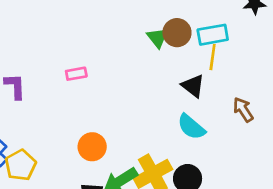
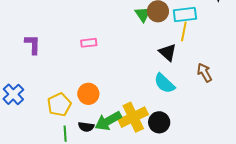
pink rectangle: (76, 74) -> (89, 43), moved
yellow pentagon: (21, 165) -> (59, 105), moved

